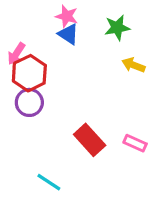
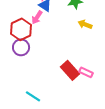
pink arrow: (16, 54) -> (37, 17), moved
red rectangle: (90, 140) -> (70, 70), moved

